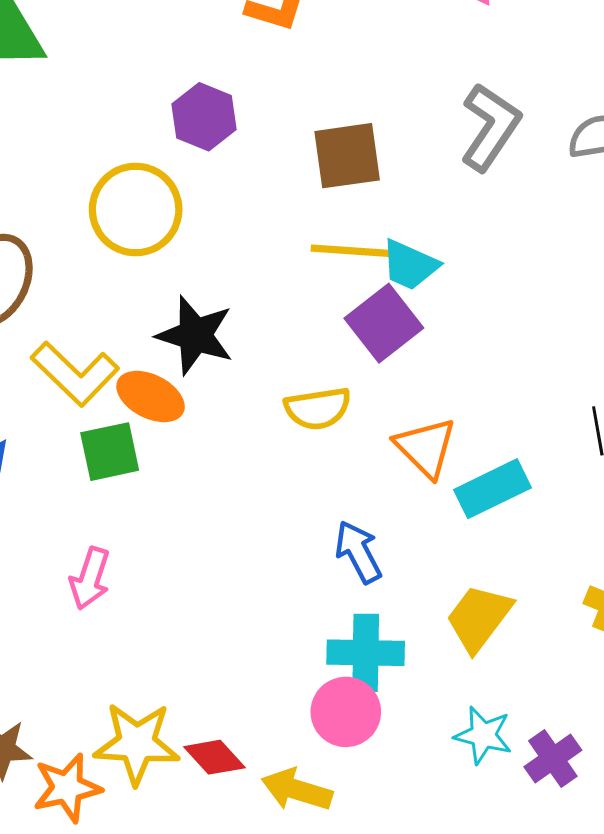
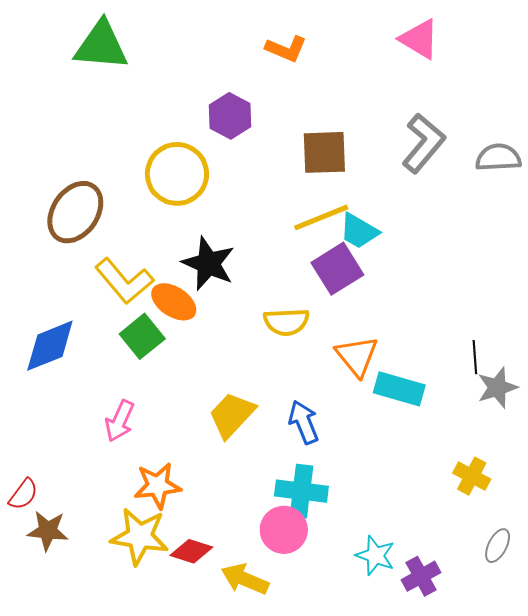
yellow line: (353, 251) -> (321, 217), turned -32
green square: (110, 452) -> (142, 336), turned -33
cyan rectangle: (493, 489) -> (399, 389), turned 36
yellow trapezoid: (479, 618) -> (232, 415), moved
red diamond: (214, 757) -> (191, 551), turned -36
orange star: (67, 788) -> (158, 486), moved

